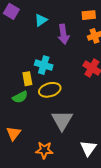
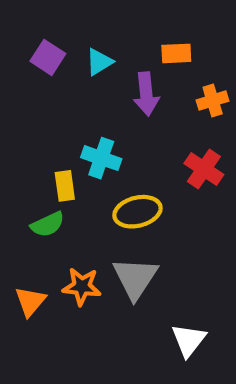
purple square: (11, 11) -> (48, 57), moved
orange rectangle: (89, 15) -> (176, 53), moved
yellow ellipse: (50, 90) -> (137, 212), moved
orange star: (44, 150) -> (82, 286), moved

